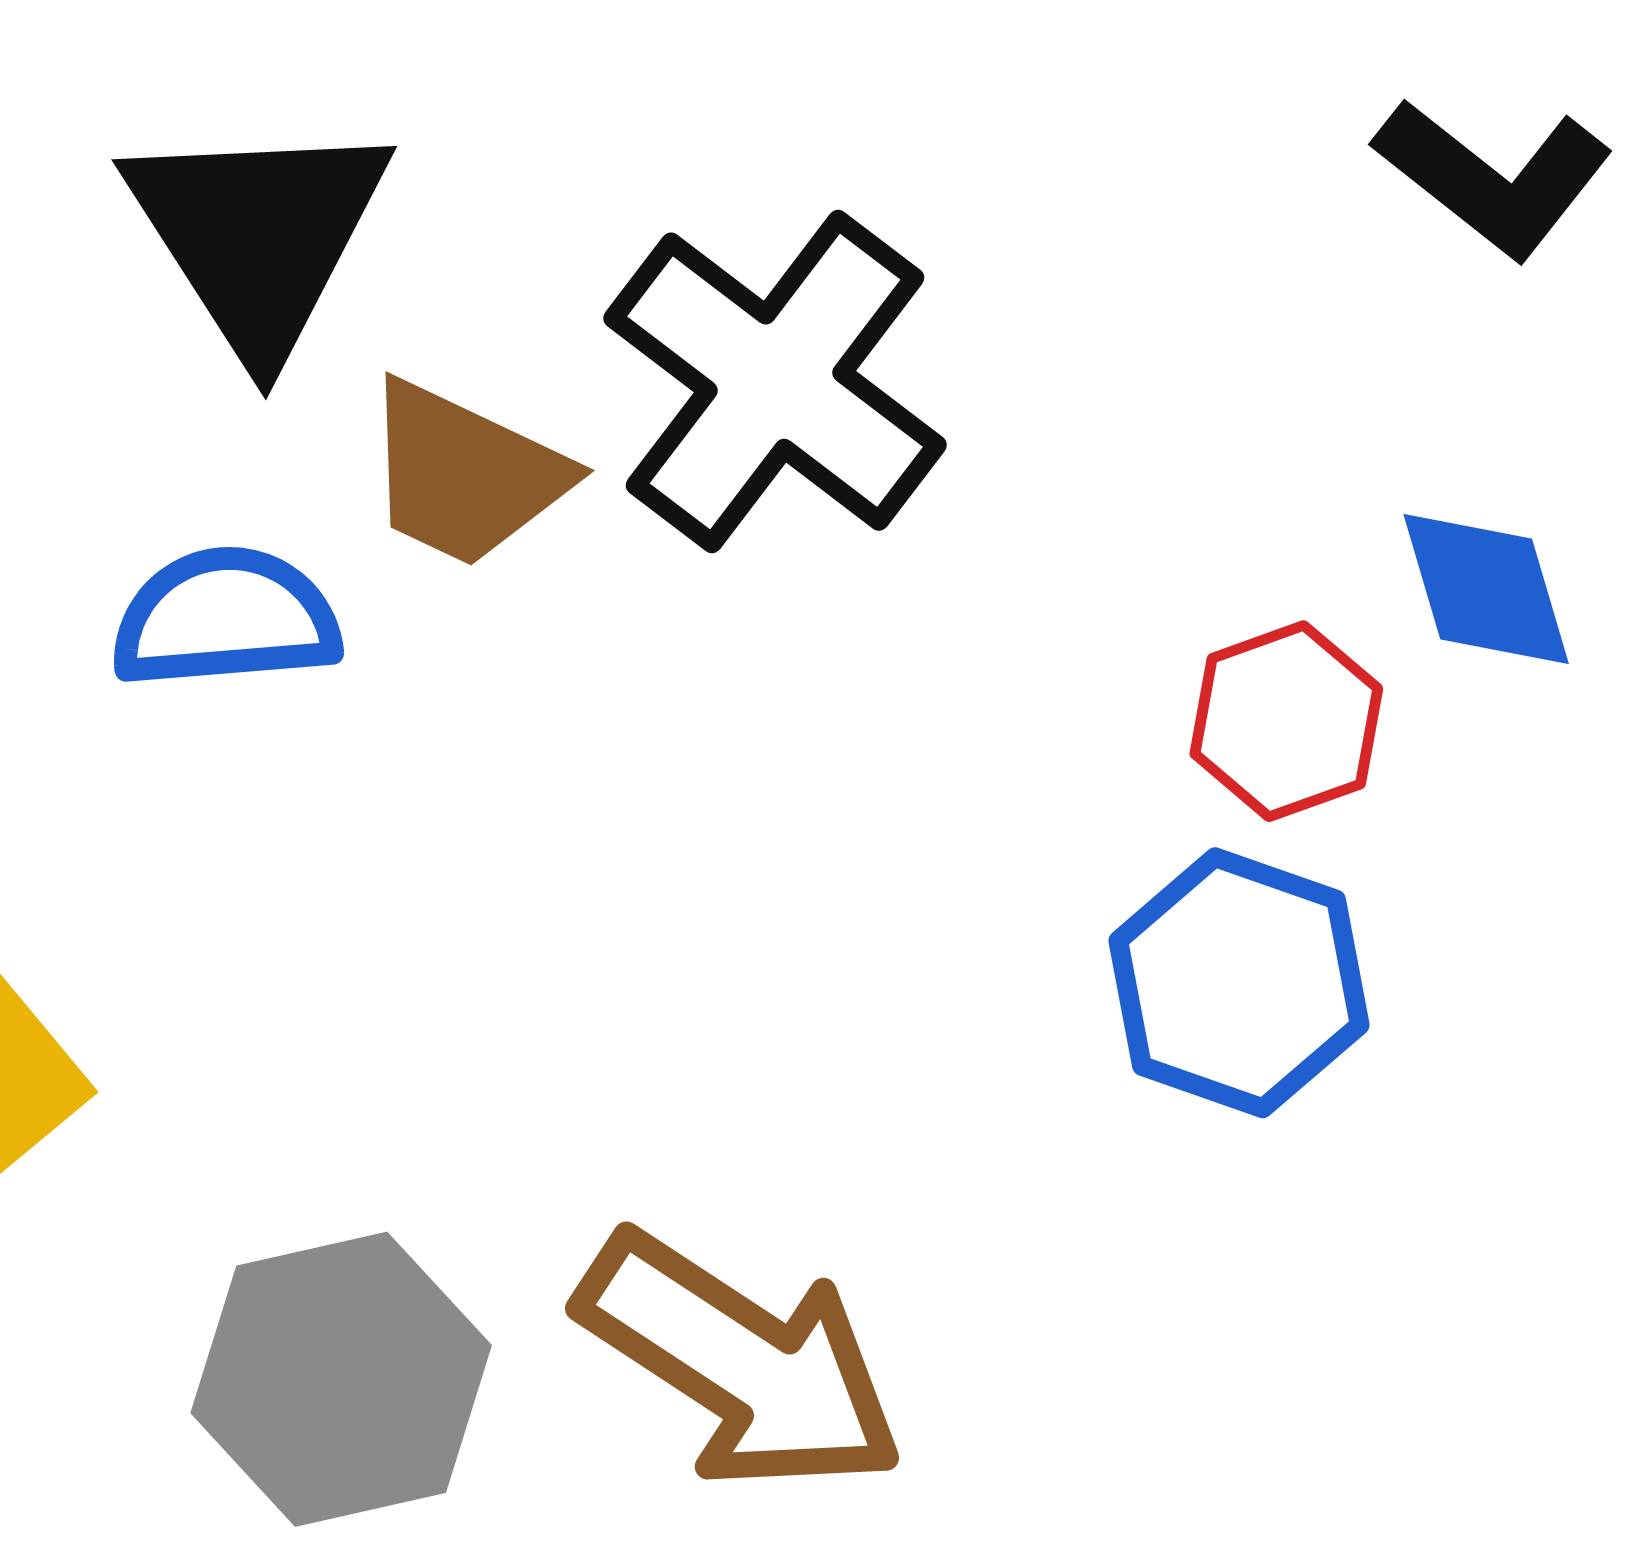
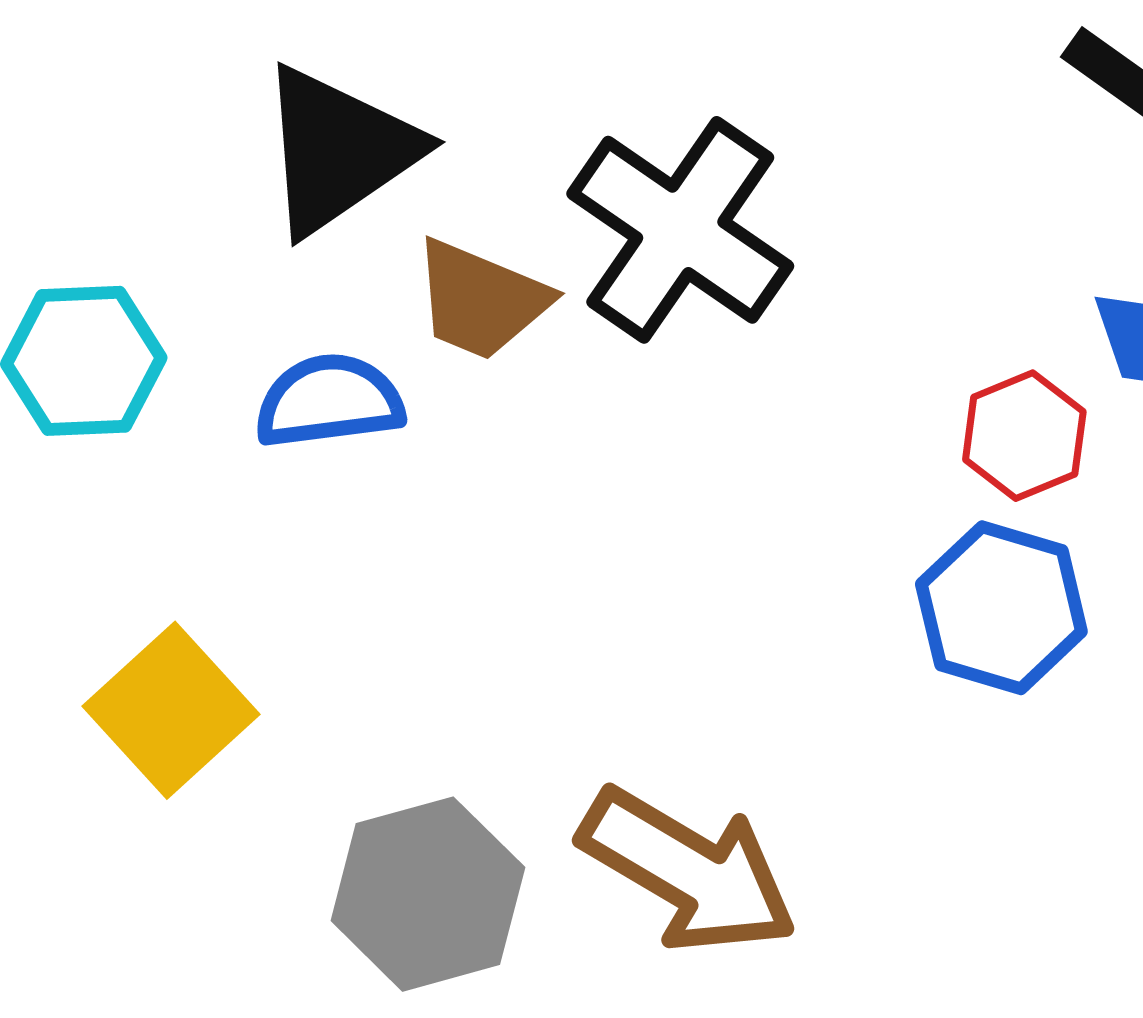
black triangle: (258, 235) -> (339, 150), turned 31

